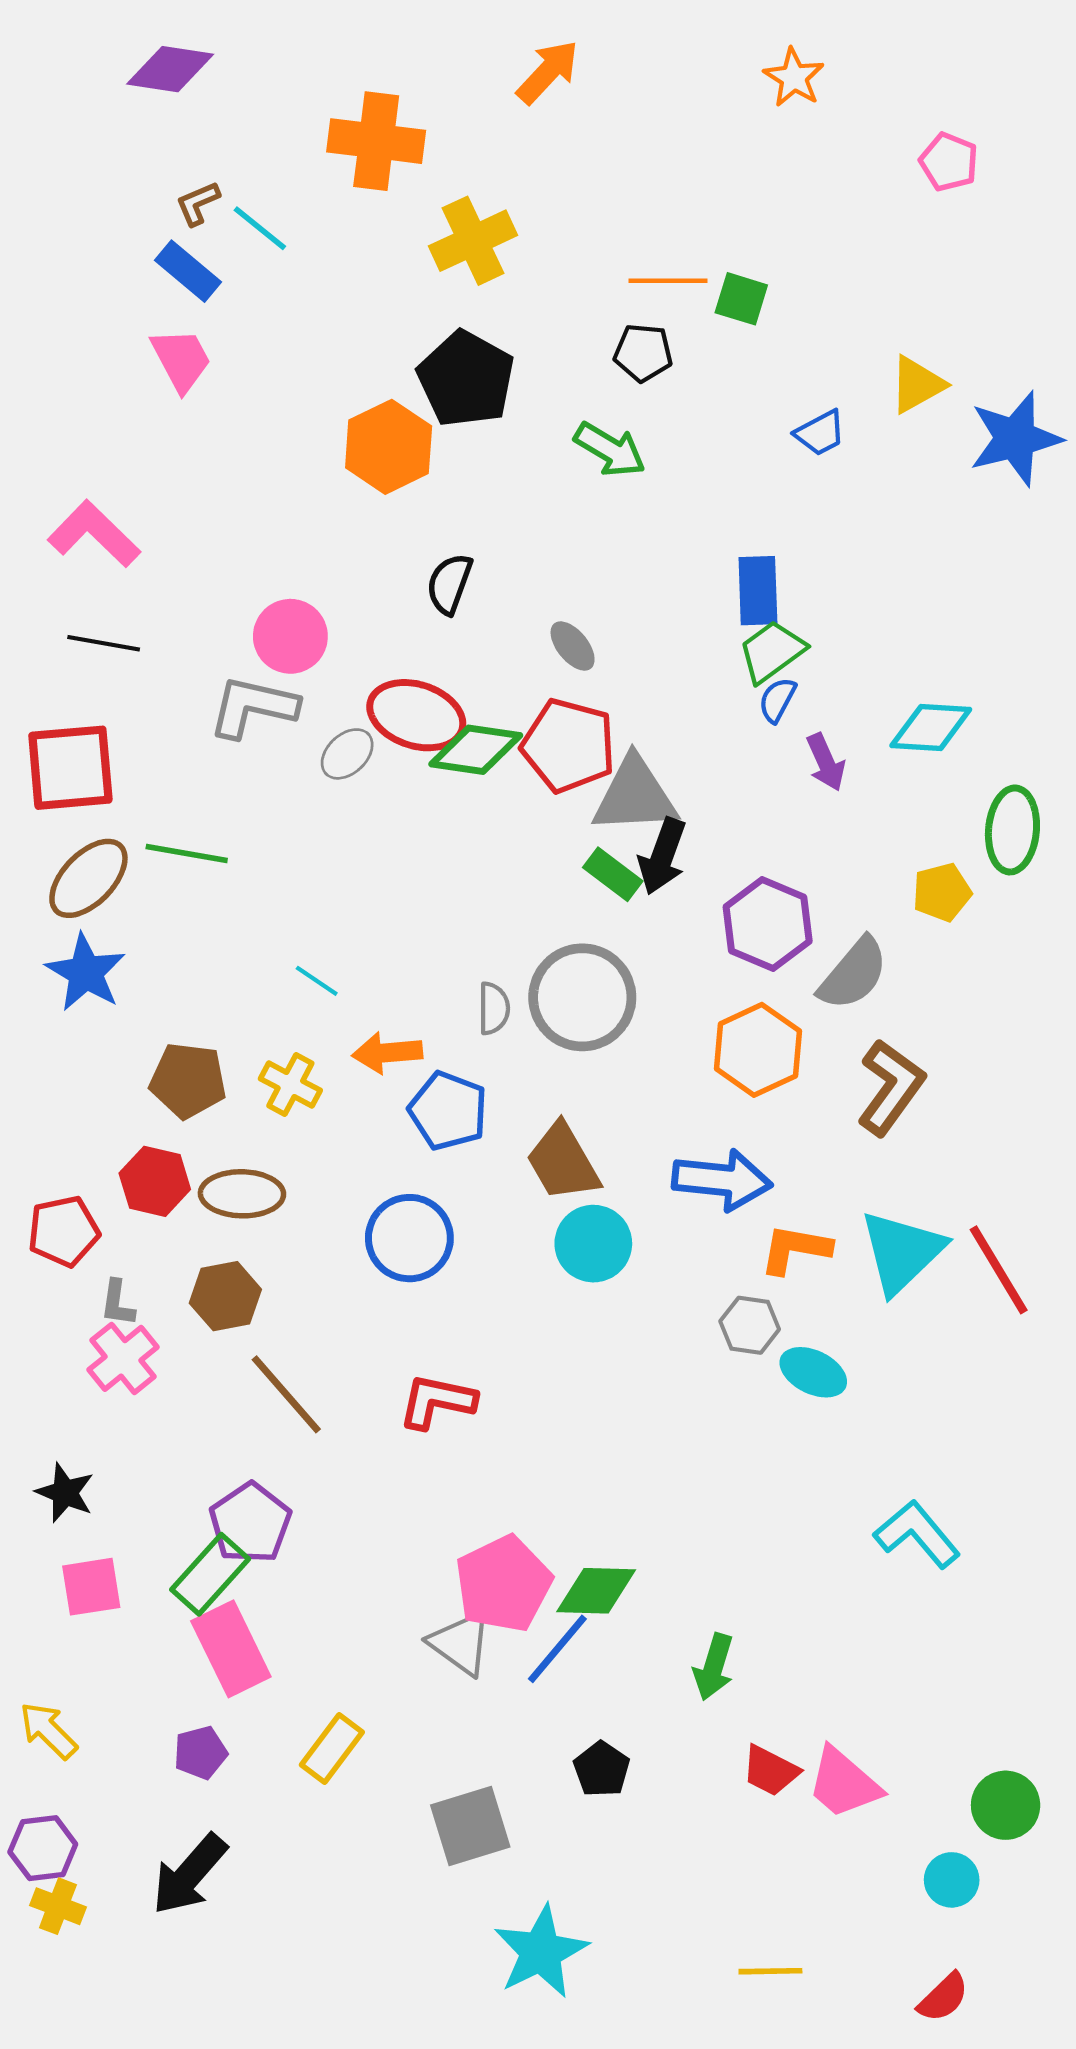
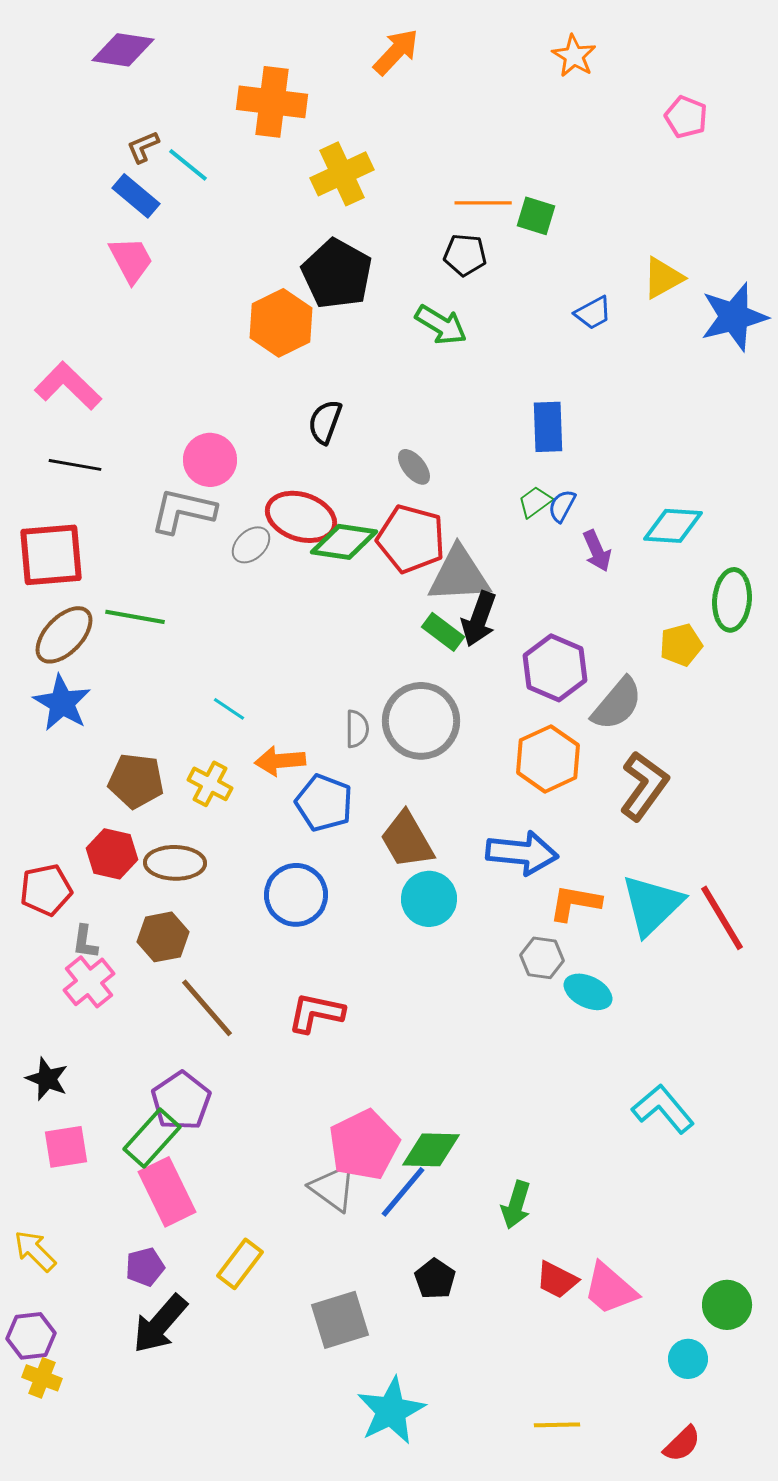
green trapezoid: (772, 652) -> (535, 502), moved, size x0.7
black arrow: (189, 1874) -> (160, 1324), moved

